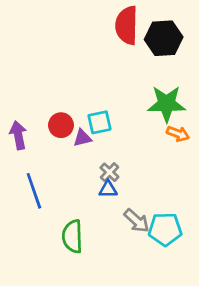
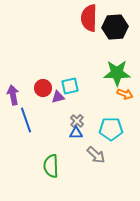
blue line: (34, 191) -> (26, 120), moved
cyan pentagon: (165, 229) -> (111, 129), moved

